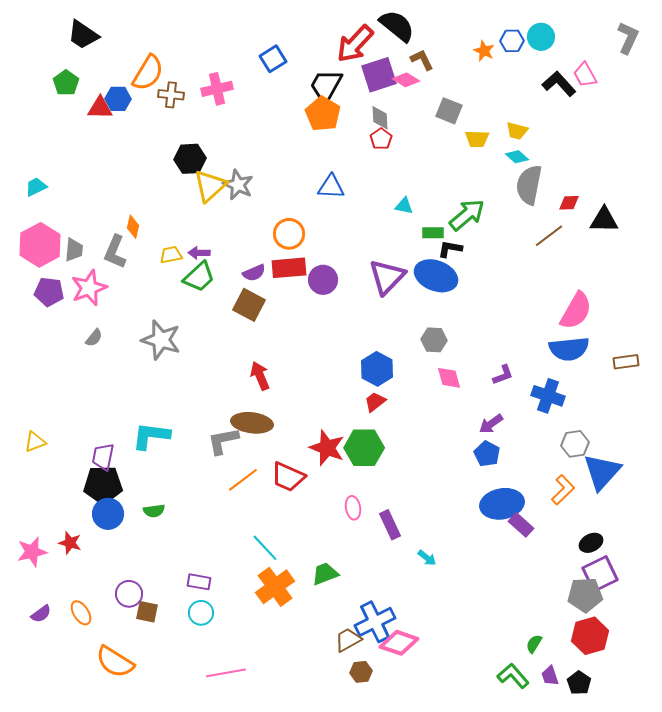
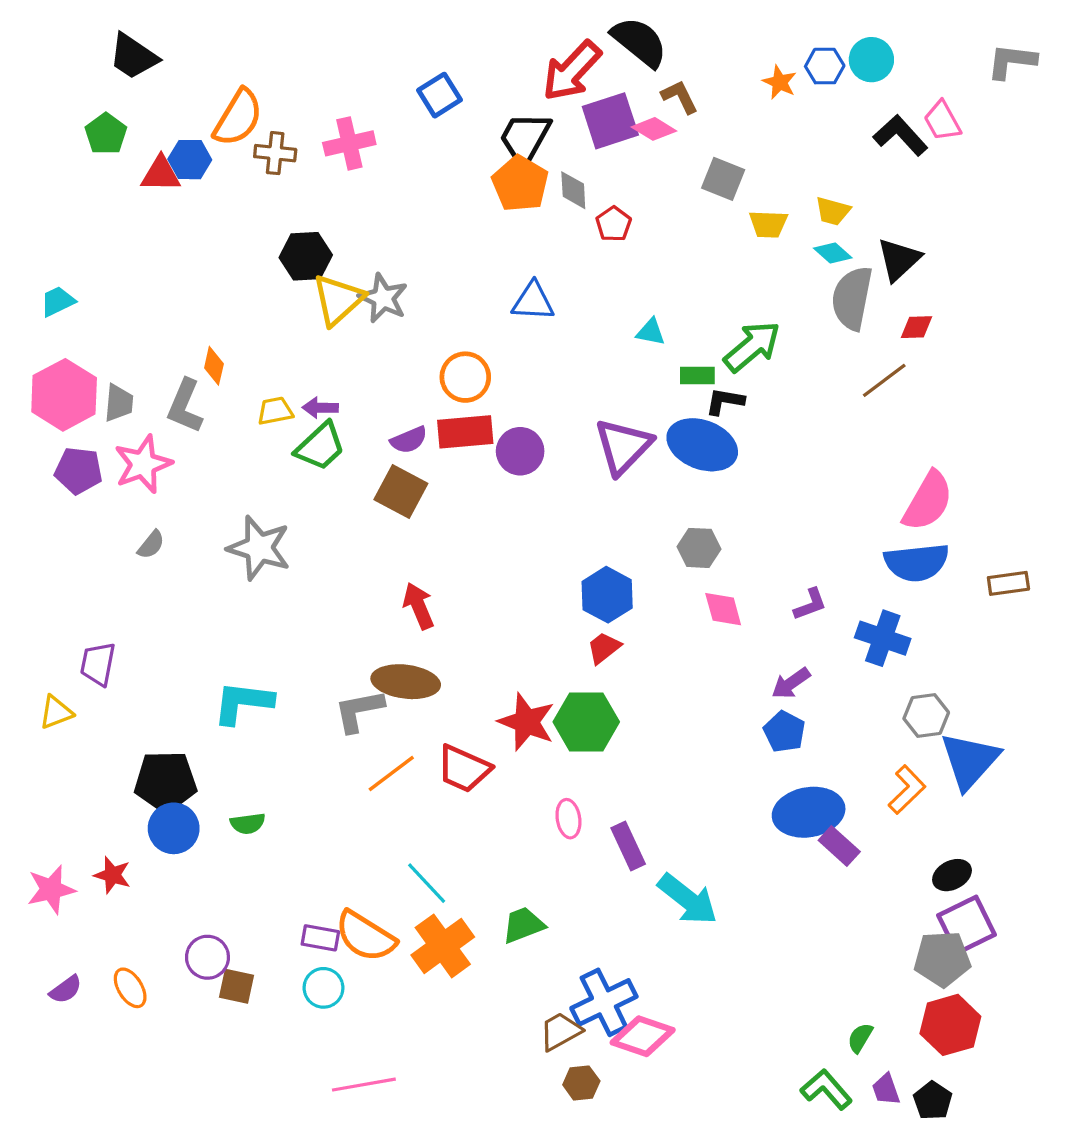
gray L-shape: (628, 38) -> (1012, 61), turned -108
gray diamond: (380, 118) -> (573, 190), moved
black triangle: (604, 220) -> (899, 259), moved, turned -44
purple trapezoid: (103, 457) -> (98, 664), moved
cyan arrow: (427, 558) -> (688, 899), size x2.0
orange semicircle: (115, 662) -> (365, 936), moved

